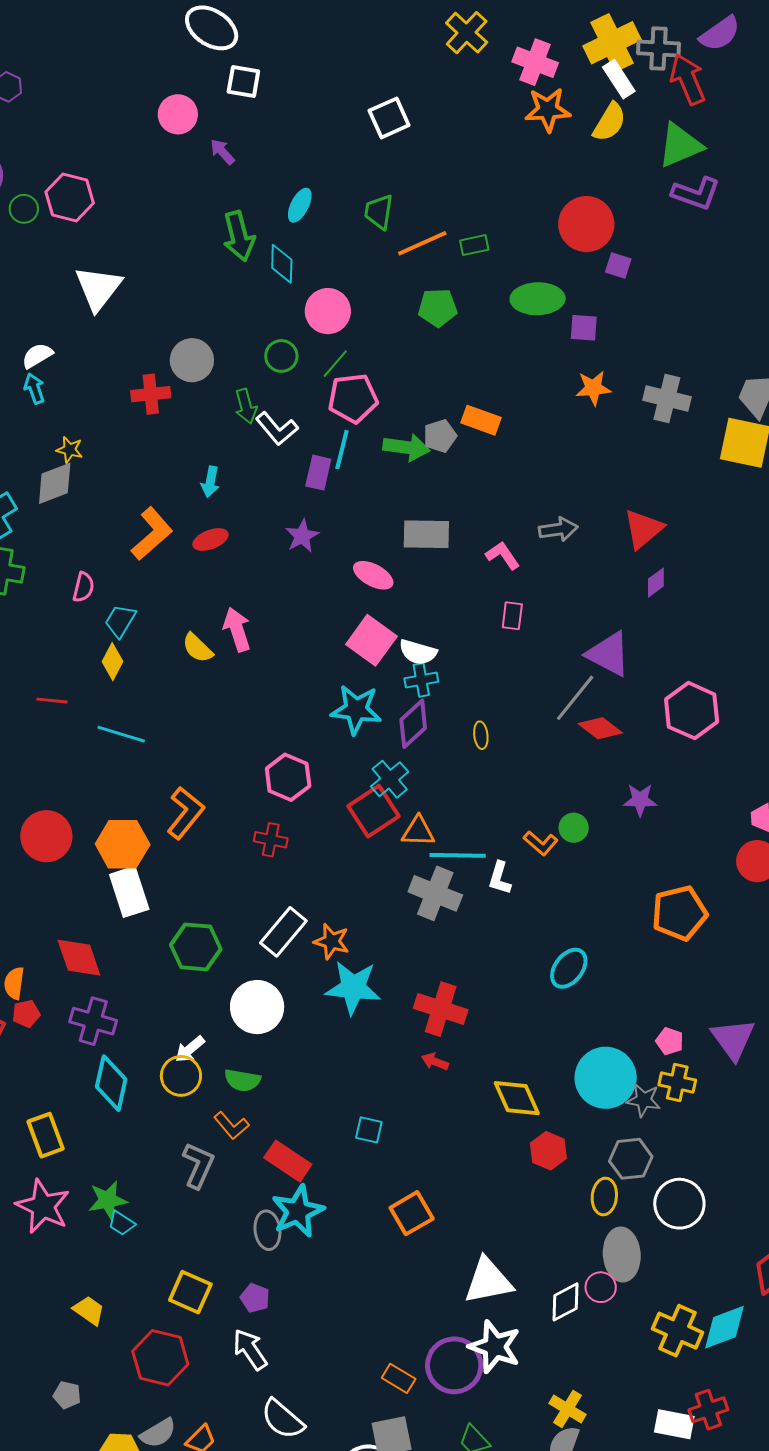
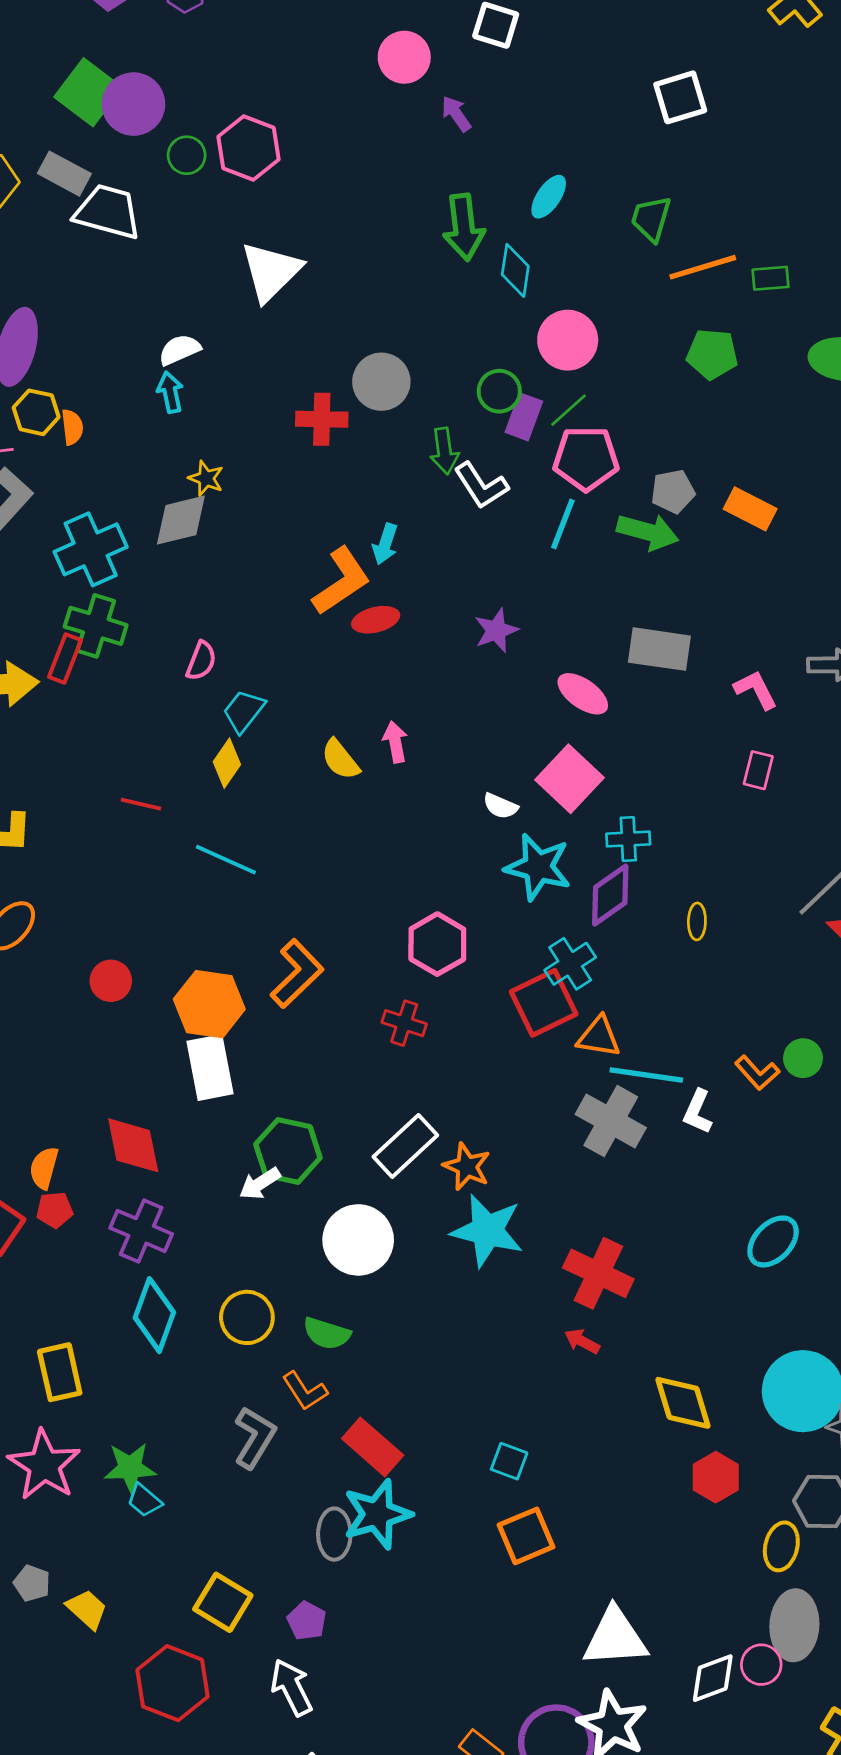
gray pentagon: (440, 436) -> (673, 491), moved
purple rectangle: (318, 473) -> (524, 417), moved
orange L-shape: (152, 534) -> (341, 581), moved
pink arrow: (237, 629) -> (395, 742), size x0.7
white semicircle: (418, 652) -> (500, 806), moved, size x0.7
red circle: (46, 836) -> (111, 981), size x0.6
white arrow: (190, 1049) -> (260, 1184), moved
cyan square: (369, 1130) -> (509, 1461), moved
gray pentagon: (67, 1395) -> (32, 1583), moved

